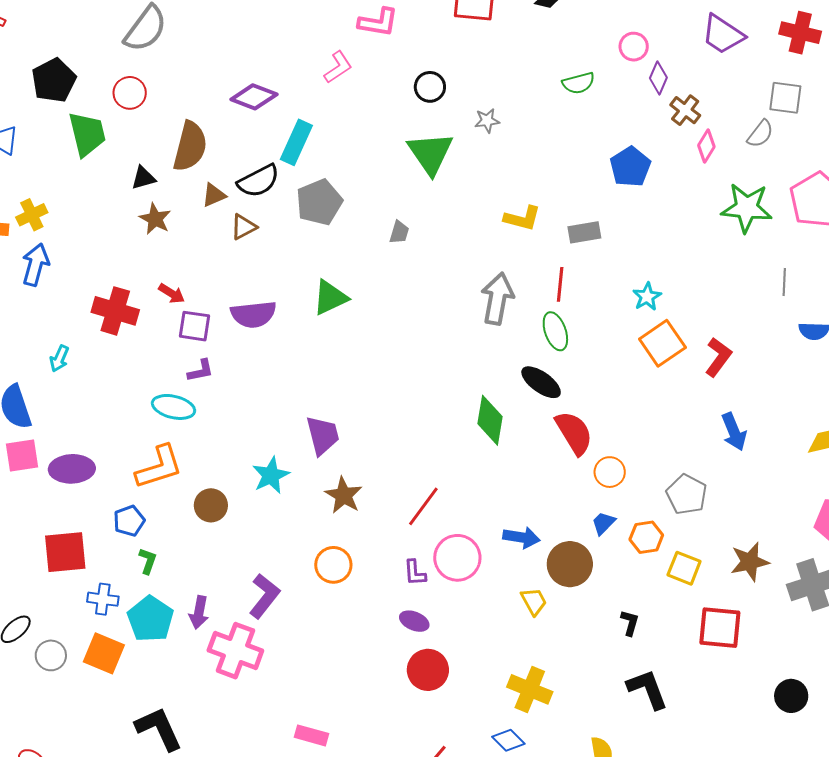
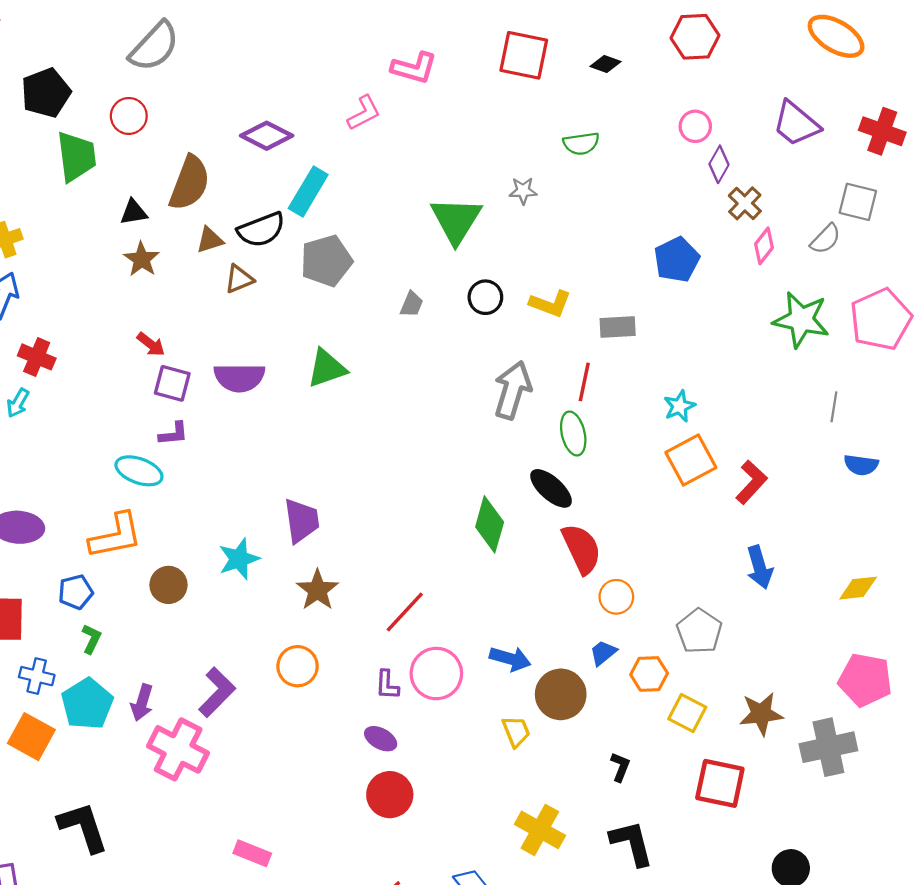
green semicircle: (578, 83) -> (581, 144), moved
black circle: (430, 87) -> (485, 297), moved
red cross: (115, 311) -> (37, 357), moved, size x0.7
yellow cross: (530, 689) -> (540, 830), moved

